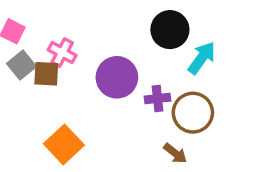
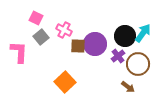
black circle: (170, 30) -> (125, 36), moved
brown square: (46, 74) -> (78, 46), moved
purple cross: (158, 99) -> (118, 56), turned -32

